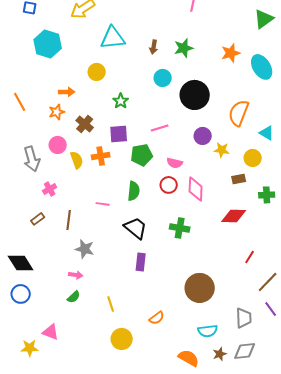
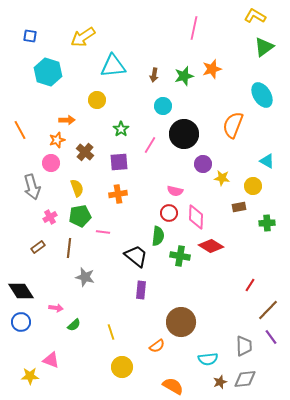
orange star: (231, 53) -> (212, 69), moved
black circle: (195, 95) -> (184, 134), moved
orange semicircle: (239, 113) -> (233, 125), moved
pink line: (160, 128) -> (150, 145), moved, turned -42
pink circle: (58, 145) -> (51, 163), moved
green pentagon: (142, 155) -> (80, 216), moved
orange cross: (101, 156) -> (118, 194), moved
green semicircle: (134, 191) -> (158, 236), moved
red diamond: (234, 216) -> (211, 246), moved, turned 30
pink arrow: (76, 275) -> (56, 308), moved
brown circle: (200, 288) -> (181, 322), moved
orange semicircle: (189, 358) -> (173, 386), moved

